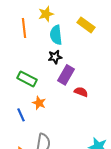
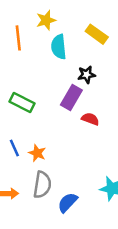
black star: (55, 57) -> (87, 75), moved
orange star: (39, 103) -> (37, 153), moved

